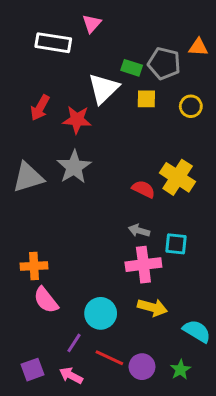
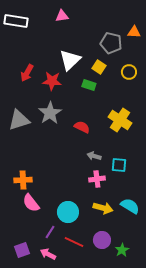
pink triangle: (92, 23) -> (62, 16), turned 40
white rectangle: (53, 43) -> (16, 21), moved
green rectangle: (132, 68) -> (89, 85), moved
yellow square: (146, 99) -> (99, 67), turned 32
red semicircle: (143, 189) -> (82, 127), moved
pink cross: (143, 265) -> (97, 179), size x0.7
cyan semicircle: (197, 331) -> (130, 206), moved
purple circle: (142, 367) -> (102, 240), moved

